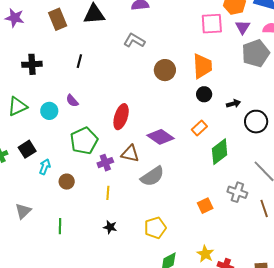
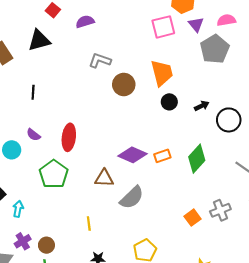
gray L-shape: (134, 40) -> (100, 60), moved
red ellipse: (121, 117) -> (69, 137), moved
orange rectangle: (199, 128) -> (162, 156), moved, turned 35
purple cross: (105, 163) -> (23, 241), moved
brown circle: (67, 182) -> (46, 245), moved
gray cross: (237, 192) -> (220, 210), moved, turned -30

